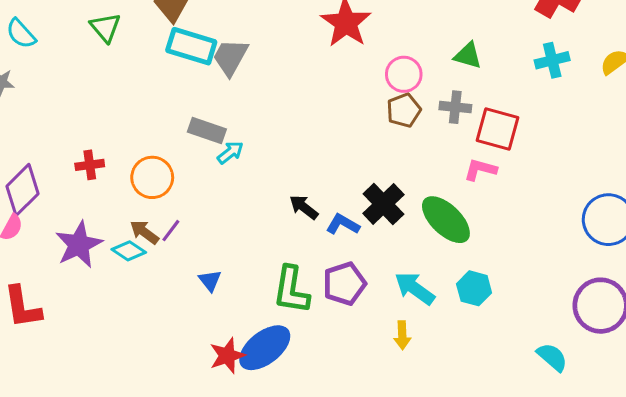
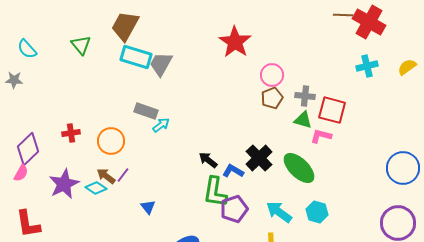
green triangle: (468, 56) -> (303, 120), moved
green L-shape: (291, 290) -> (215, 192), moved

